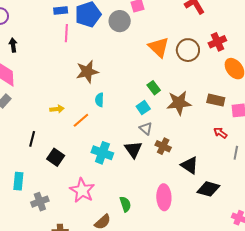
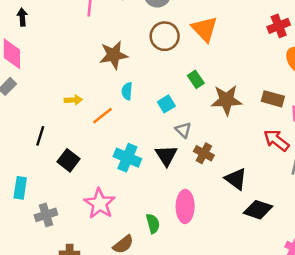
brown circle: (188, 50) -> (165, 36), moved
cyan square: (143, 108) -> (166, 104), moved
red arrow: (220, 133) -> (276, 140), size x1.5
pink ellipse: (164, 197) -> (185, 206), moved

